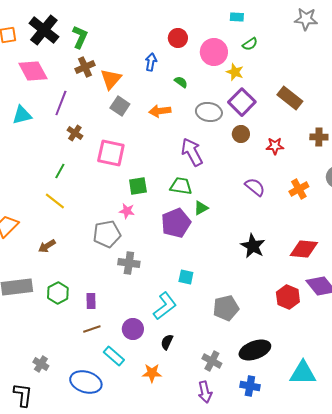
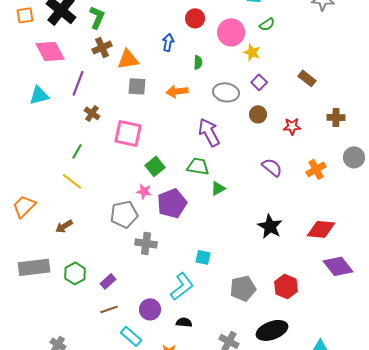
orange triangle: (111, 79) -> (128, 59), turned 40
green semicircle: (181, 82) -> (198, 62), turned 56
brown rectangle: (290, 98) -> (307, 78), size x0.7
purple square: (242, 102) -> (259, 82), size x0.6
gray square: (120, 106) -> (137, 86), turned -30
green square: (138, 186) -> (155, 166), turned -30
purple pentagon: (176, 223) -> (172, 203), moved
red hexagon: (288, 297) -> (286, 286), moved
purple rectangle: (91, 301) -> (108, 281), turned 49
black semicircle: (167, 342) -> (184, 322), turned 70

